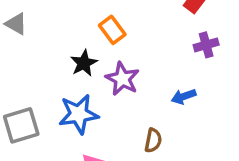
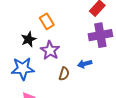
purple cross: (206, 45) -> (100, 35), size x1.6
brown semicircle: (153, 140) -> (64, 74), moved

